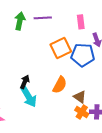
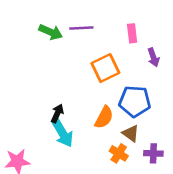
green arrow: (20, 21) -> (51, 32), turned 102
blue pentagon: (83, 55) -> (135, 101), moved
orange cross: (82, 112) -> (119, 153), moved

